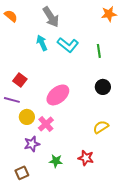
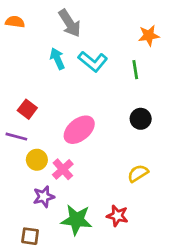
orange star: (109, 14) -> (149, 35), moved
orange semicircle: (11, 16) -> (15, 22), turned -32
green star: (56, 161) -> (76, 220), size x1.6
brown square: (22, 173) -> (30, 236), turned 32

